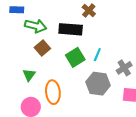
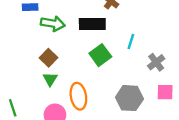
brown square: (42, 48) -> (49, 58), moved
cyan line: (97, 55) -> (131, 42), moved
gray hexagon: (98, 84) -> (129, 98), moved

